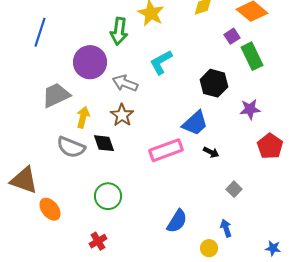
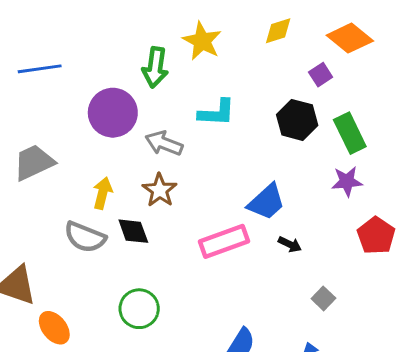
blue line: (40, 32) -> (40, 69), turned 64
green rectangle: (252, 56) -> (350, 133), moved
cyan L-shape: (161, 62) -> (217, 113), turned -148
black hexagon: (214, 83) -> (297, 120), moved
gray trapezoid: (56, 95) -> (34, 162), moved

